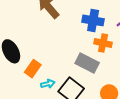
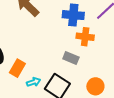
gray rectangle: (87, 63) -> (71, 58), size x0.7

